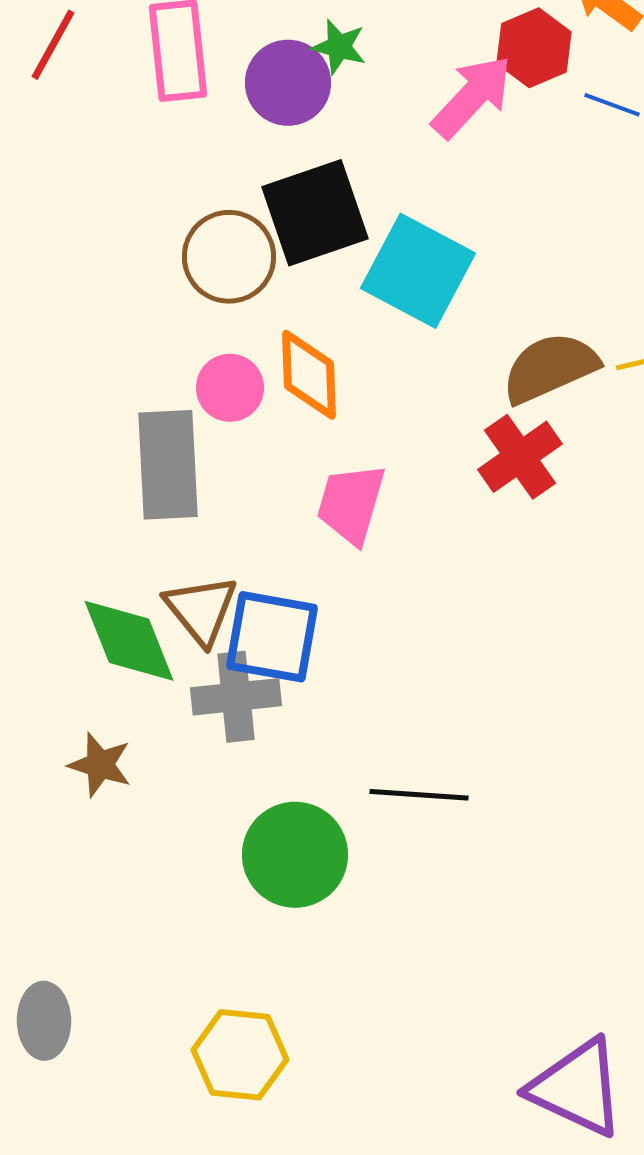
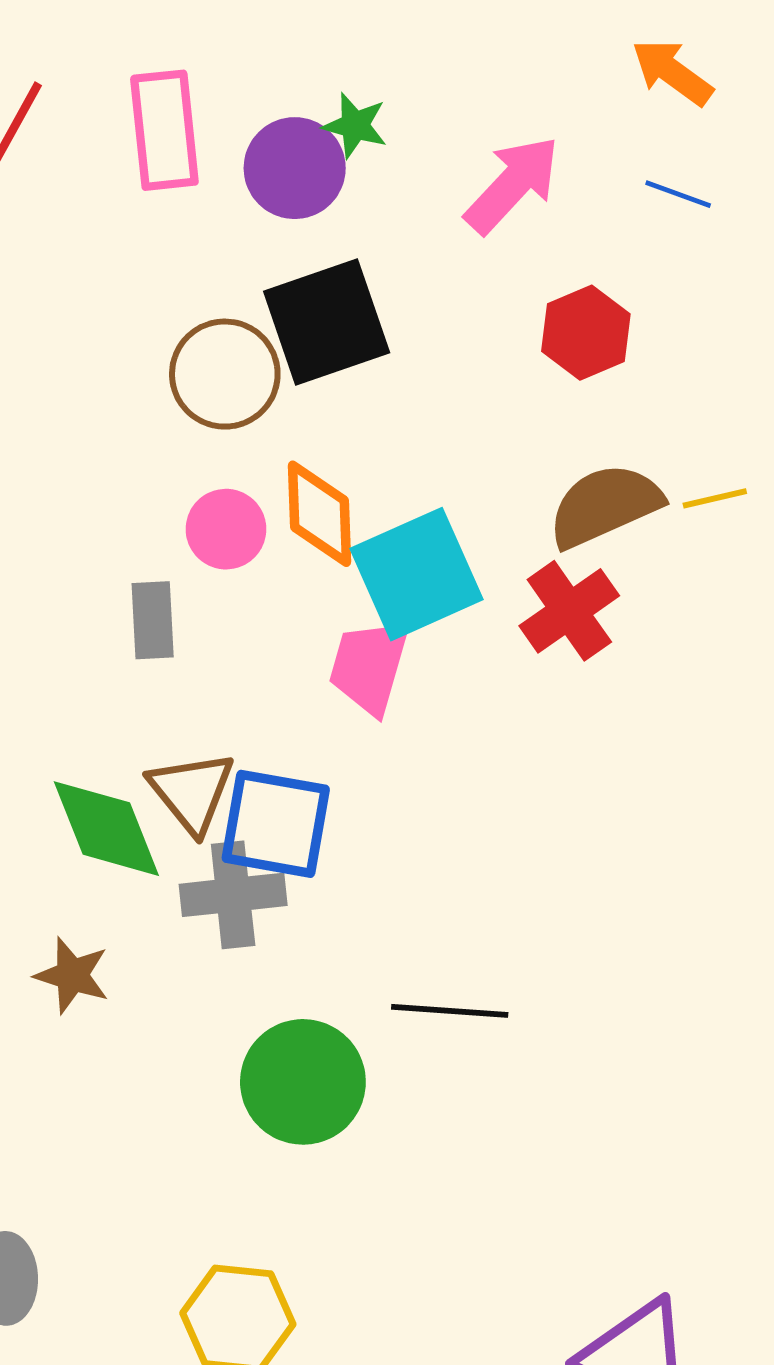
red hexagon: (534, 48) -> (586, 333), moved
cyan square: (418, 271) -> (417, 574), moved, turned 38
gray rectangle: (168, 465) -> (153, 620), size x0.6

